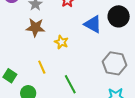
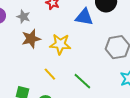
yellow star: (61, 42) -> (60, 44), size x1.5

